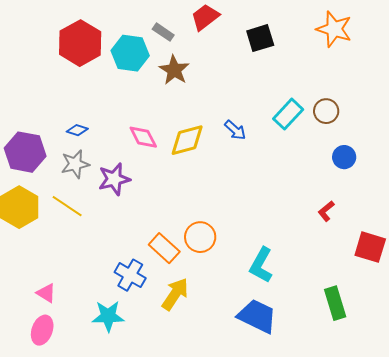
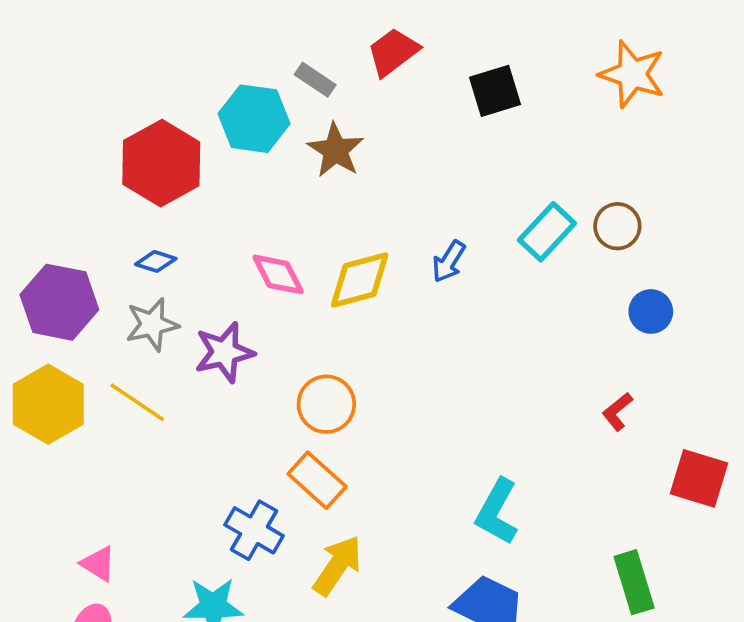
red hexagon: (80, 43) -> (161, 163), moved
blue arrow: (235, 130) -> (449, 261), turned 80
orange circle: (200, 237) -> (326, 404), moved

